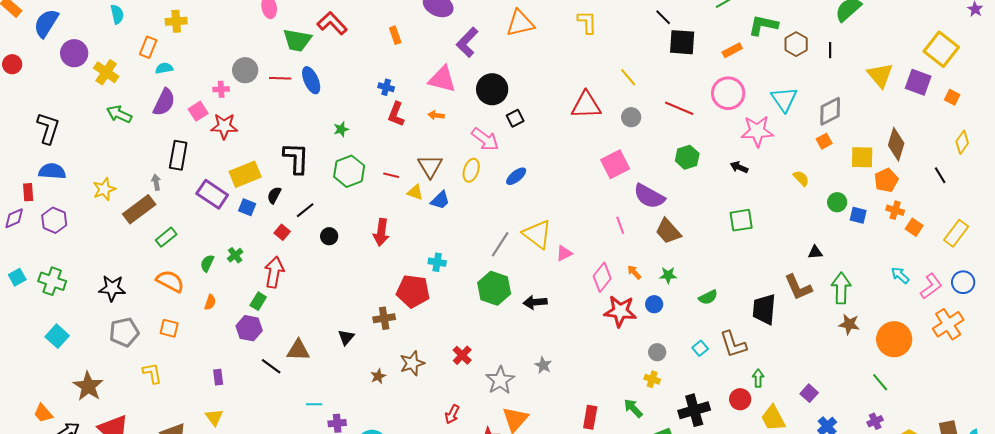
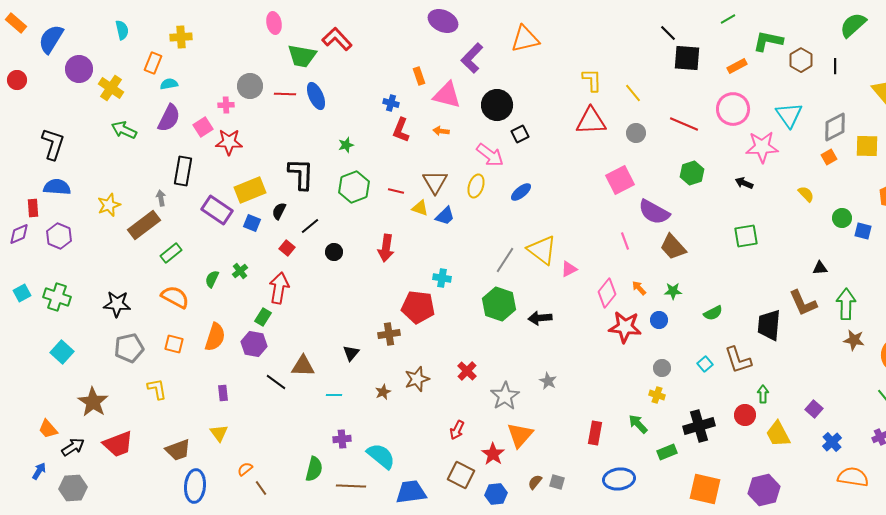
yellow L-shape: (587, 22) -> (592, 80), moved
orange rectangle: (395, 35) -> (419, 76), moved
yellow square: (862, 157) -> (867, 146), moved
orange semicircle: (210, 302) -> (215, 337), moved, size x1.8
cyan line: (314, 404) -> (334, 395), moved

